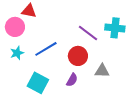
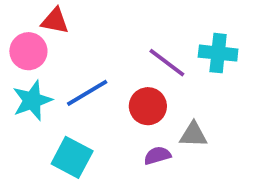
cyan star: (17, 53) -> (32, 100), size x1.5
purple semicircle: (72, 80) -> (157, 155), moved, turned -136

